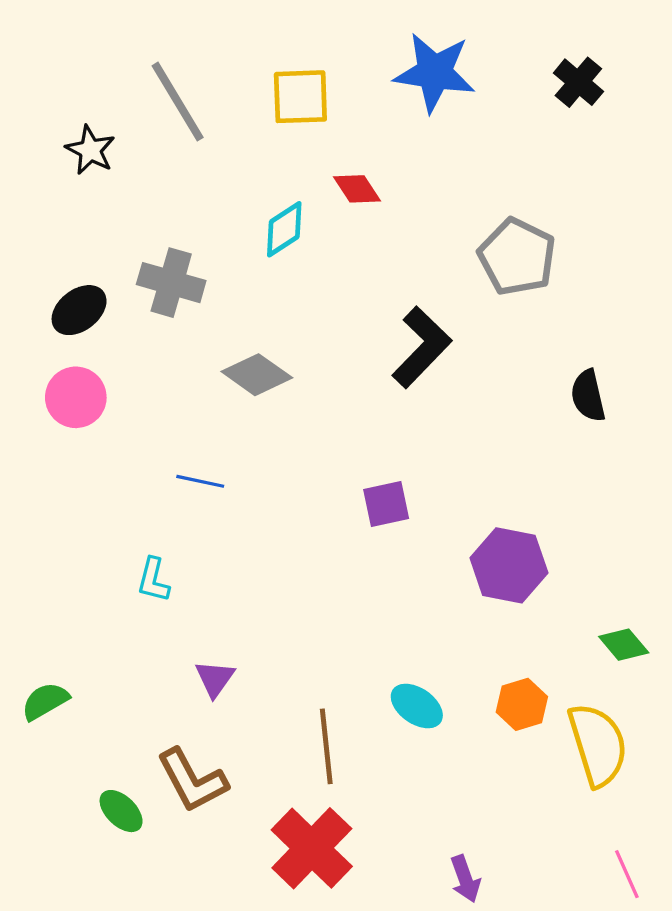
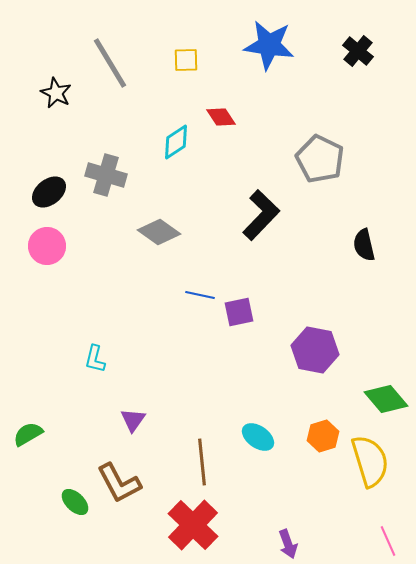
yellow square: (300, 97) -> (186, 60), size x0.7
blue line: (200, 481) -> (200, 295), moved
green diamond: (624, 645) -> (386, 399), size x1.4

